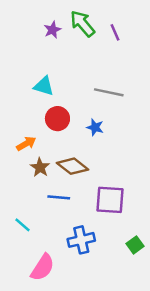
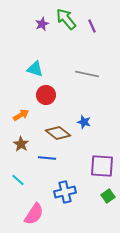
blue star: (95, 127) -> (84, 122), moved
brown star: (40, 167) -> (21, 144), moved
purple square: (110, 200) -> (102, 166), moved

